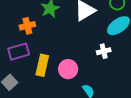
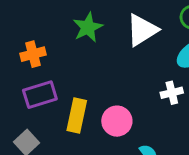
orange cross: (27, 26) -> (33, 54), moved

